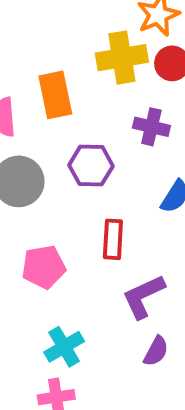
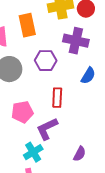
purple cross: (151, 127) -> (76, 41), size x1.4
purple L-shape: (143, 296) -> (47, 129), moved

